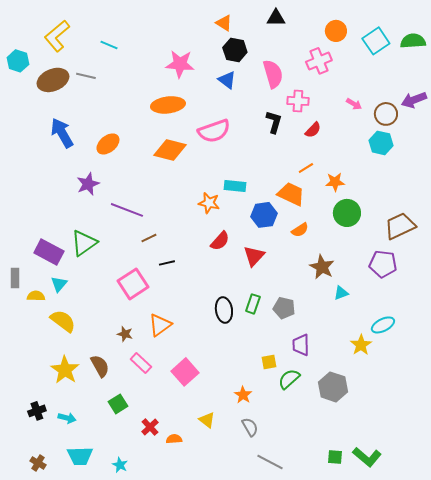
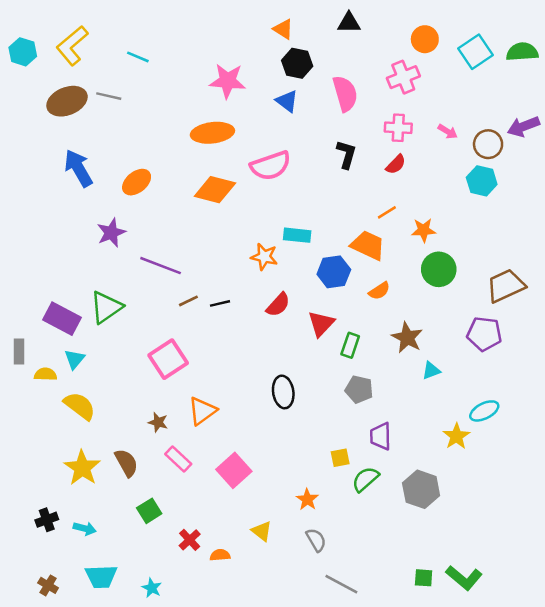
cyan hexagon: (18, 61) -> (23, 52), moved
pink cross: (298, 101) -> (398, 128), moved
black line: (167, 263) -> (220, 303), moved
green rectangle: (253, 304) -> (350, 345), moved

